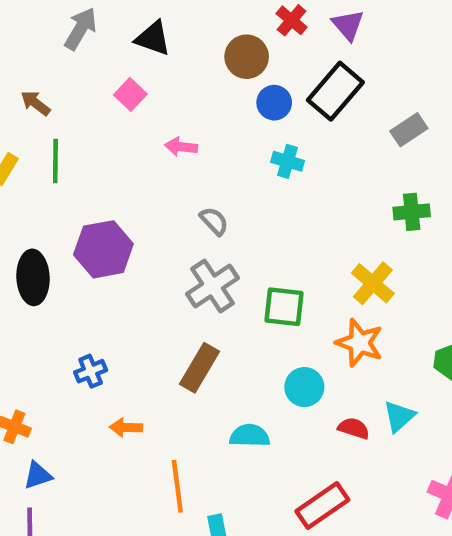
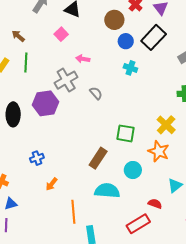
gray cross: (212, 286) -> (66, 80), moved
brown rectangle: (200, 368) -> (98, 158), moved
orange arrow: (126, 427) -> (52, 184), turned -56
red semicircle: (354, 428) -> (155, 204), moved
cyan semicircle: (250, 436) -> (107, 191), size x1.4

